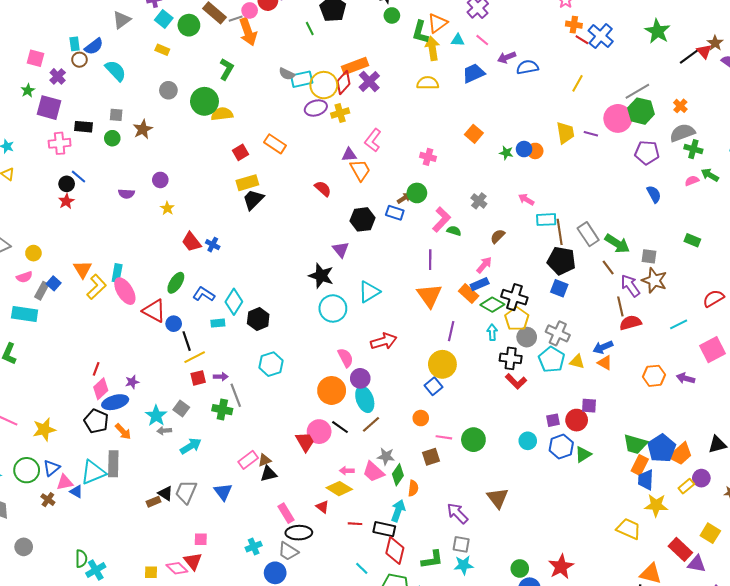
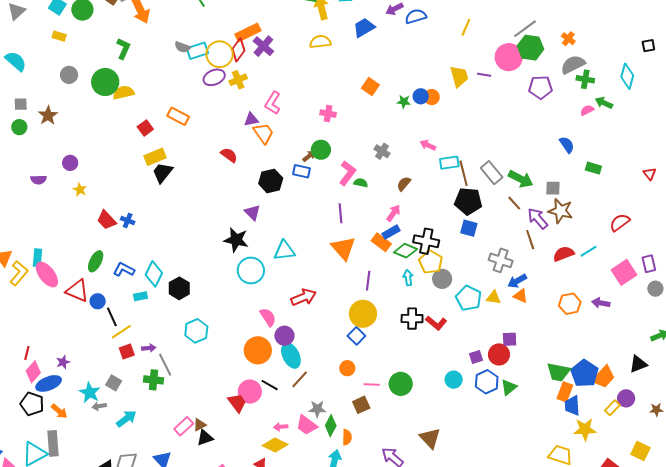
blue semicircle: (654, 194) -> (567, 145), moved
cyan triangle: (369, 292) -> (284, 251), turned 30
red semicircle: (630, 323) -> (564, 254), moved
gray cross: (558, 333) -> (501, 260), moved
black cross: (511, 358) -> (412, 319), moved

